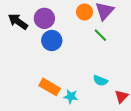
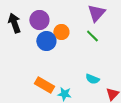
orange circle: (84, 12) -> (61, 32), moved
black arrow: (18, 21) -> (14, 23), turned 36

